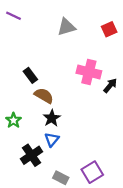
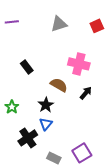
purple line: (13, 16) -> (12, 22), moved, turned -32
black arrow: (110, 85) -> (86, 93), moved
brown semicircle: (44, 96) -> (59, 85), moved

